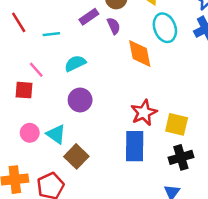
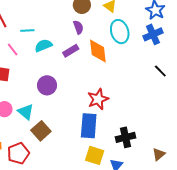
purple rectangle: (89, 17) -> (71, 51), moved
cyan semicircle: (75, 63) -> (43, 45), moved
pink line: (36, 70) -> (13, 49), moved
yellow square: (177, 124) -> (95, 155), moved

